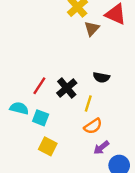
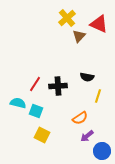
black cross: (67, 88) -> (58, 86), turned 36
yellow line: (88, 104) -> (98, 96), moved

